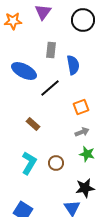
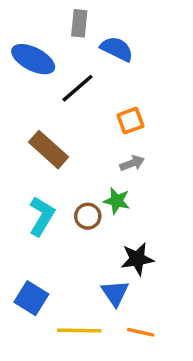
blue semicircle: (73, 65) -> (117, 49), turned -54
brown rectangle: (33, 124) -> (48, 150), size x1.6
green star: (87, 154) -> (117, 201), moved

